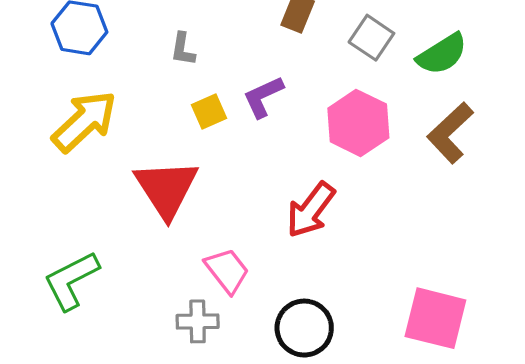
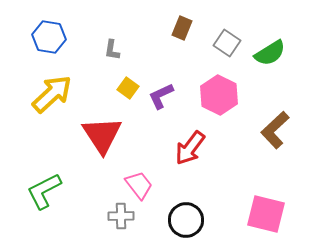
purple L-shape: (263, 97) -> (161, 96), moved
yellow square: (209, 111) -> (128, 88), turned -30
brown L-shape: (450, 133) -> (275, 130), moved

